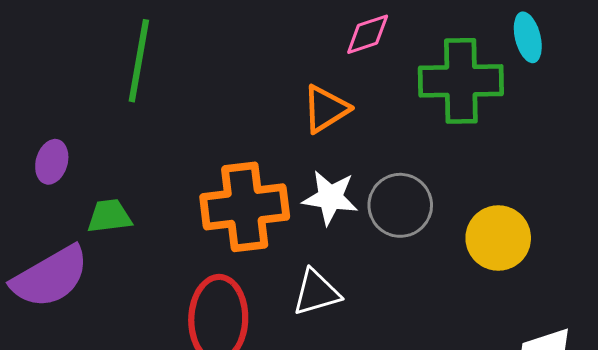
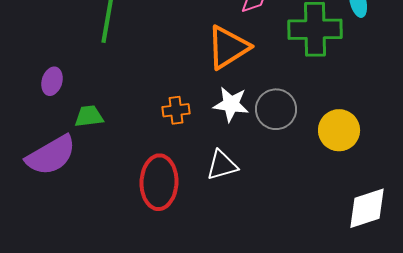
orange triangle: (326, 109) -> (228, 47), size x1.4
orange cross: (245, 207) -> (176, 110), size x0.5

